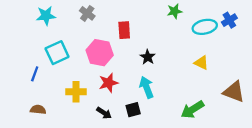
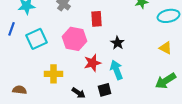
blue line: (35, 74) -> (12, 29), moved
red star: (109, 83) -> (92, 63), moved
green arrow: (192, 110) -> (166, 81), moved

